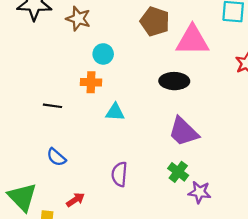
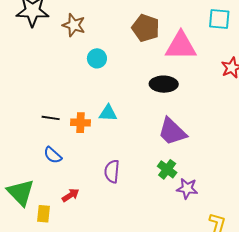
orange cross: (91, 82) -> (80, 123), moved
black line: (53, 106) -> (51, 118), moved

